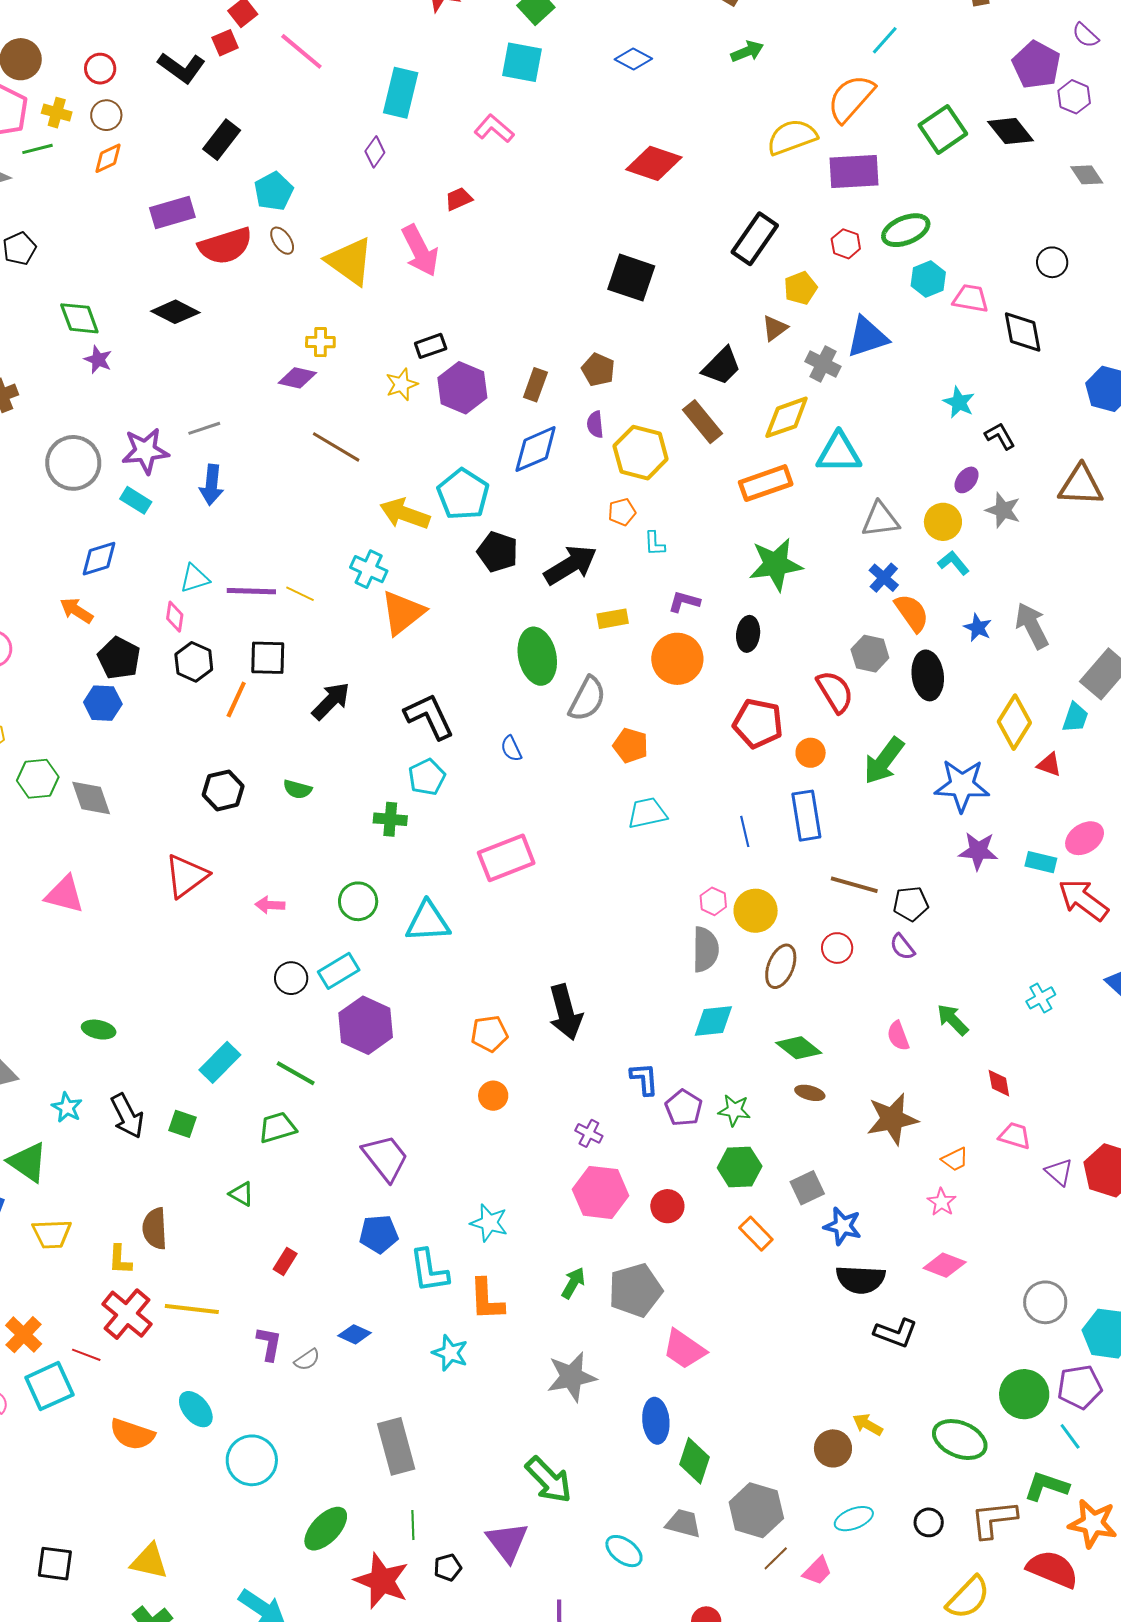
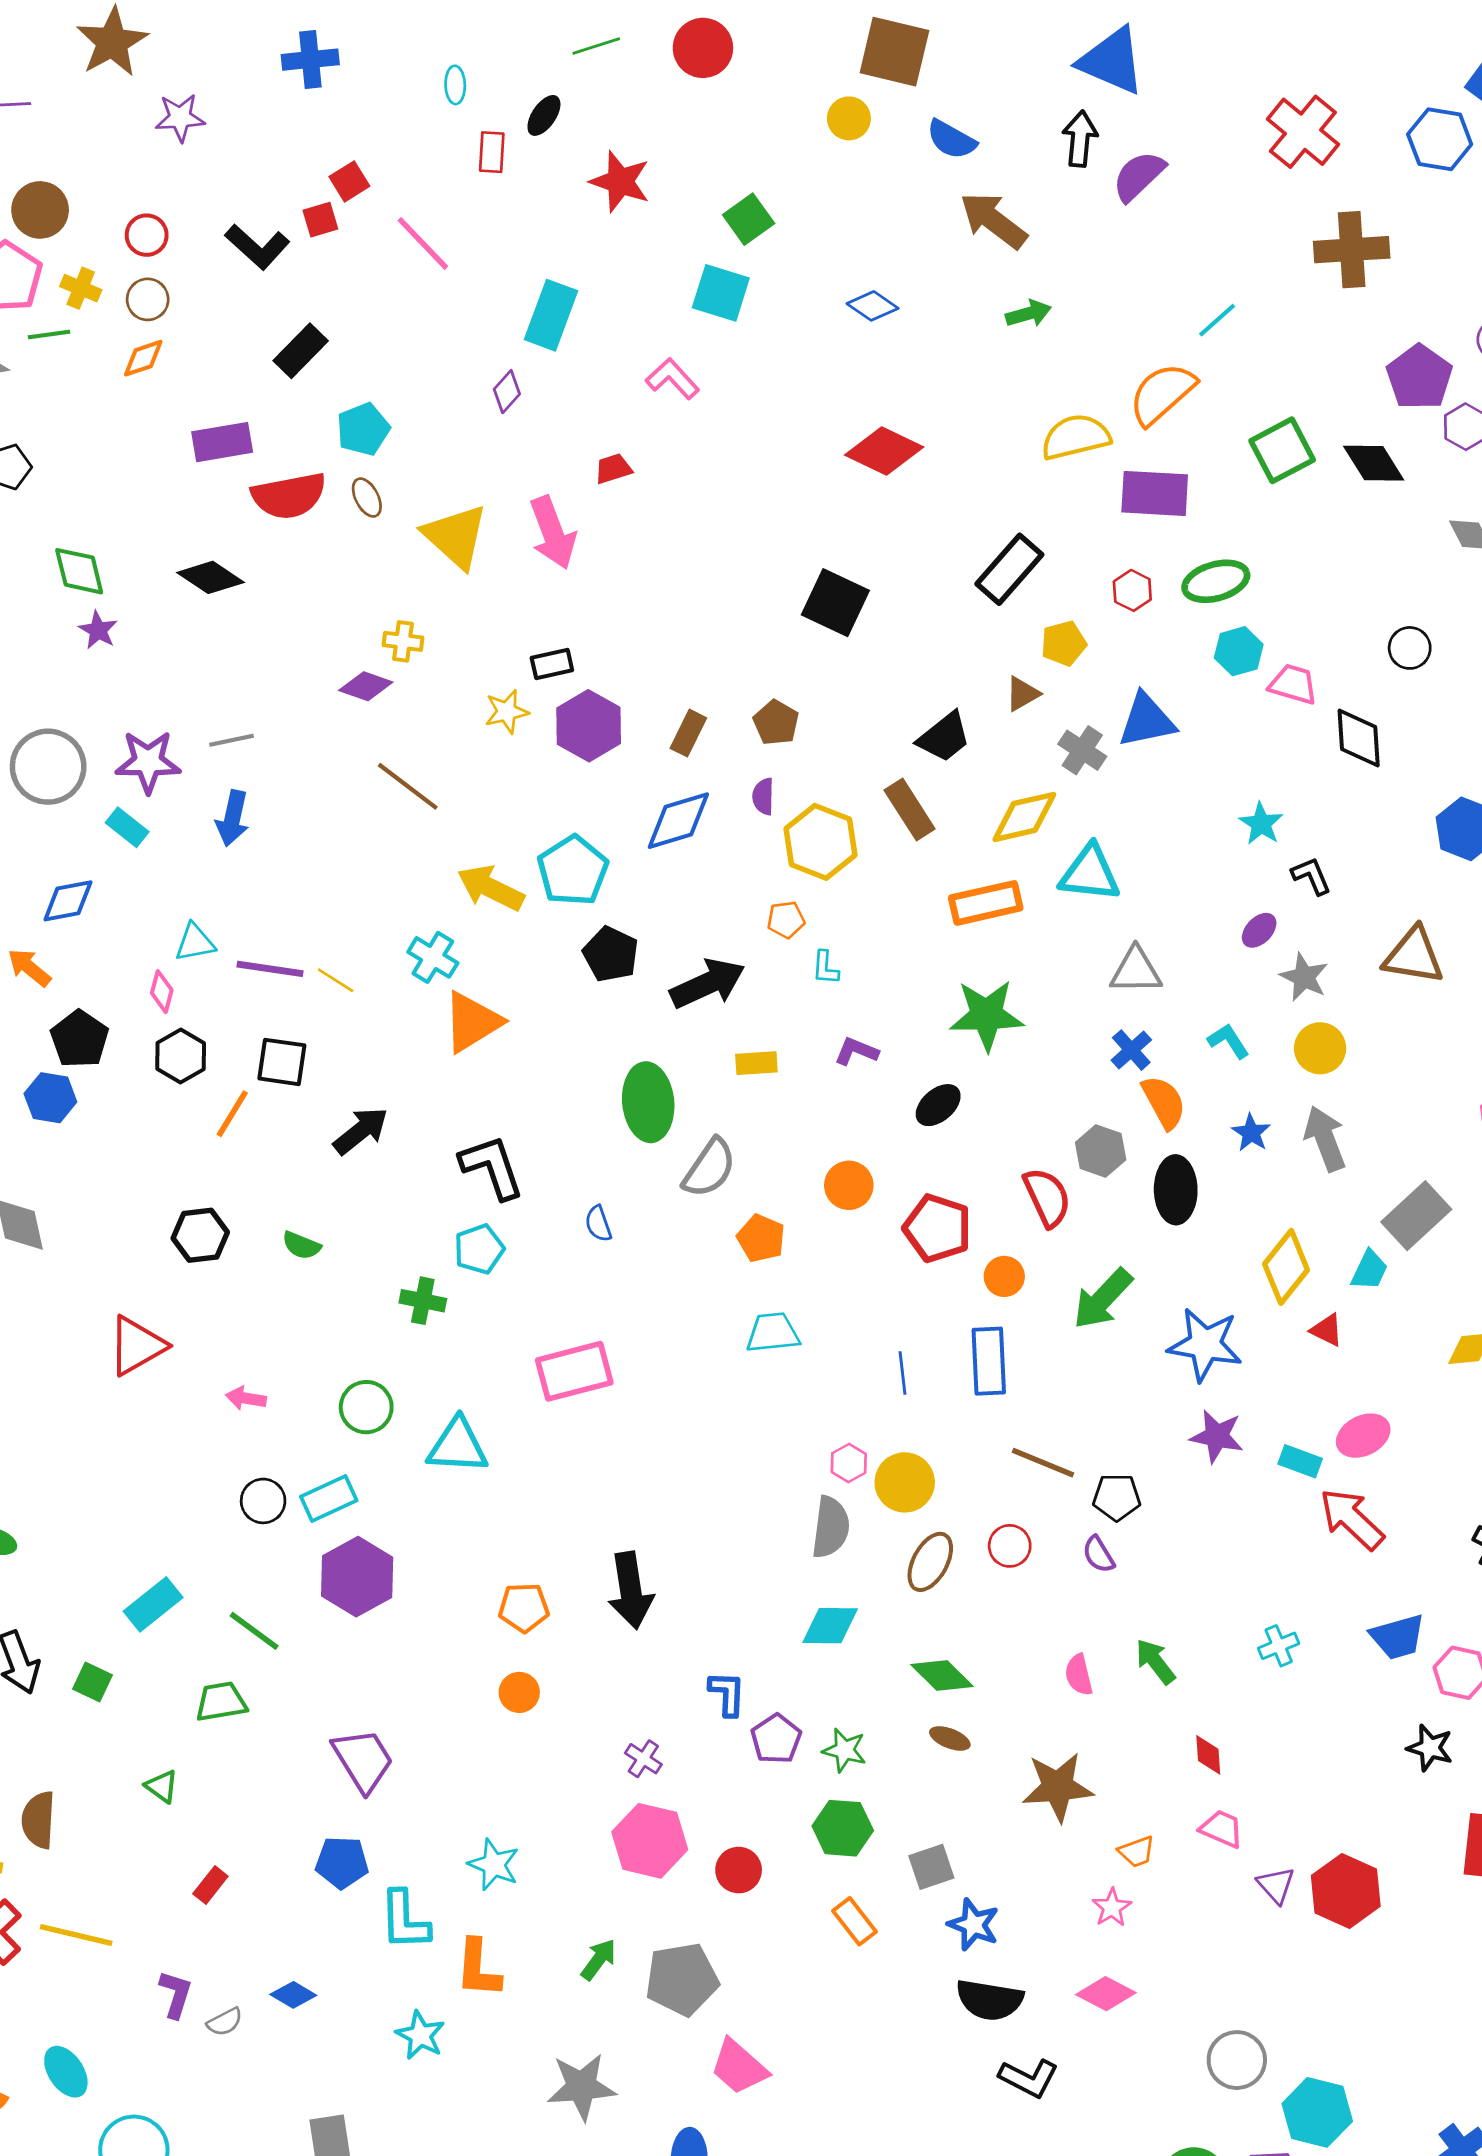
yellow circle: (943, 522) -> (1320, 1048), moved
black ellipse: (748, 634) -> (938, 1105), turned 36
orange circle: (677, 659) -> (849, 1185), moved, size x0.7

